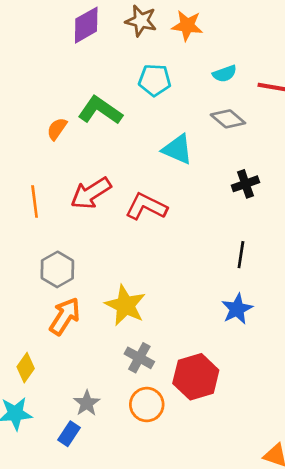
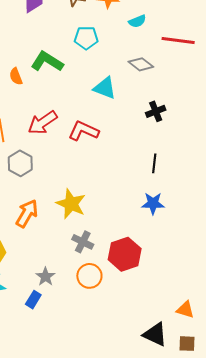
cyan semicircle: (225, 74) -> (137, 21), moved
orange semicircle: (57, 129) -> (16, 76), turned -54
gray hexagon: (57, 269) -> (20, 163), moved
blue star: (237, 309) -> (153, 203), turned 30

